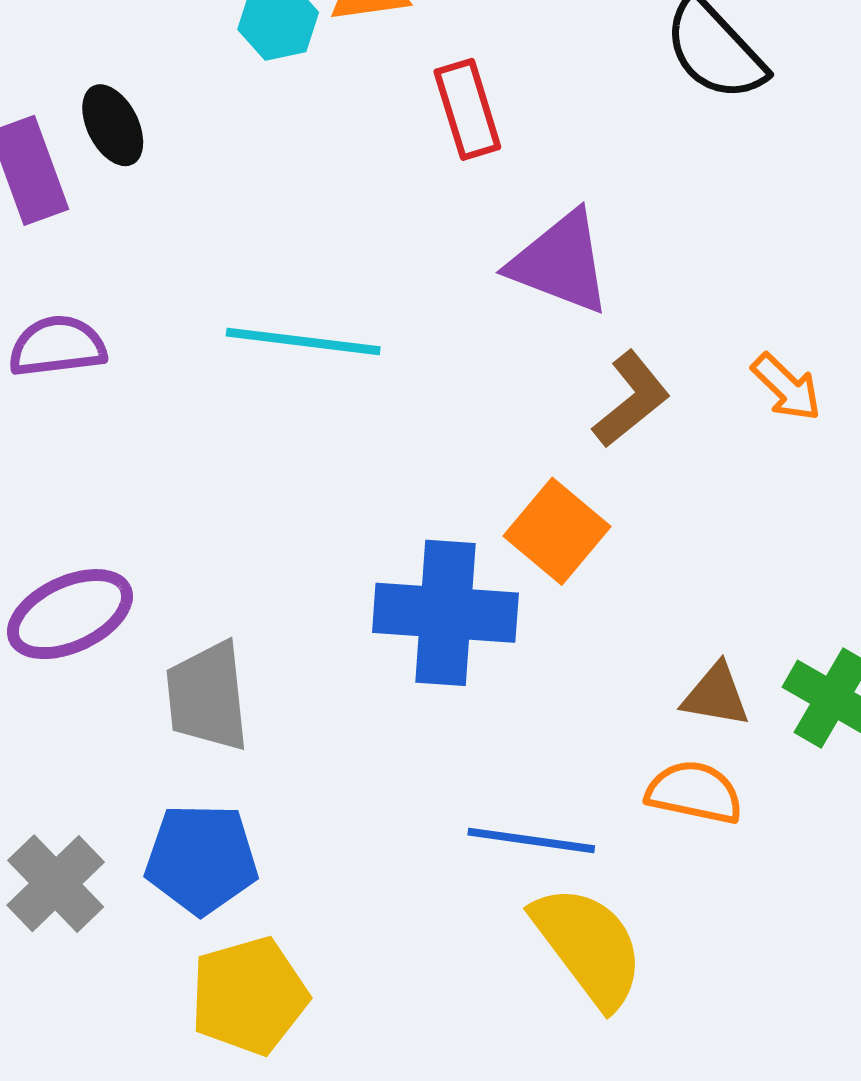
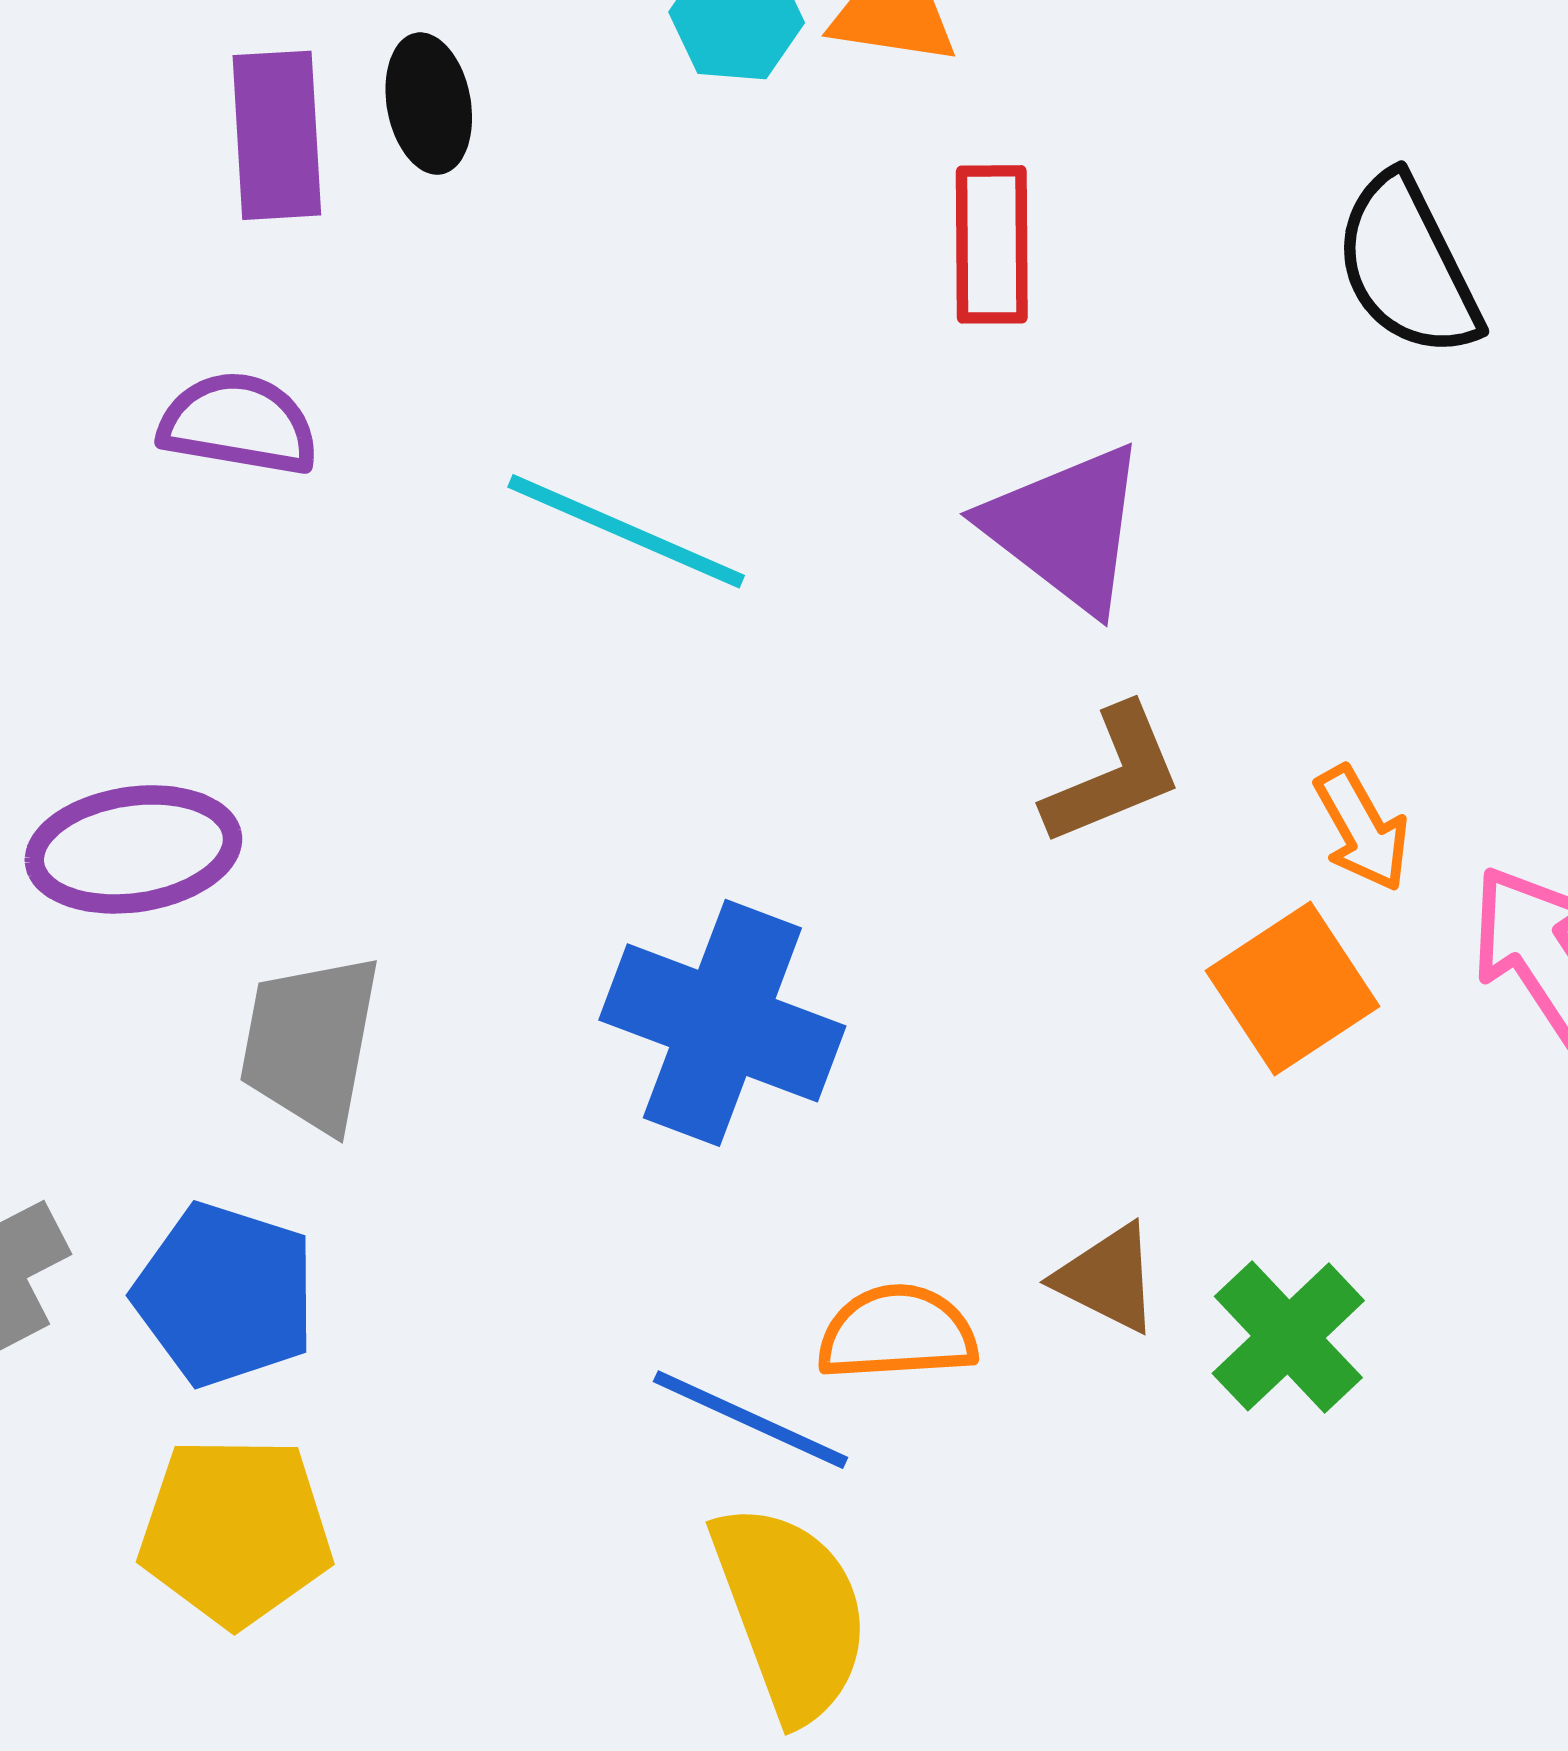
orange square: (557, 531) -> (1292, 989), moved
orange semicircle: (694, 792) -> (897, 1333), moved, turned -32

